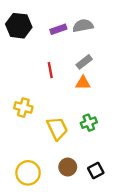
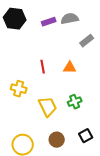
gray rectangle: (84, 62) -> (87, 41), moved
red line: (50, 70) -> (43, 67), moved
black square: (96, 171) -> (86, 136), moved

